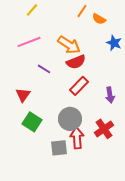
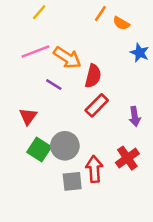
orange arrow: (69, 45) -> (67, 58), moved
red semicircle: (76, 62) -> (93, 76), turned -54
gray circle: (70, 119) -> (65, 146), moved

